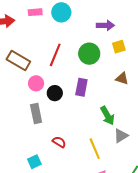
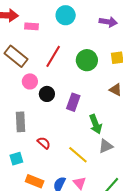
pink rectangle: (35, 12) -> (32, 26), moved
purple arrow: (105, 25) -> (108, 22), moved
purple rectangle: (81, 87) -> (73, 102), moved
gray rectangle: (36, 113) -> (20, 122), moved
yellow line: (95, 149) -> (78, 155), turned -35

